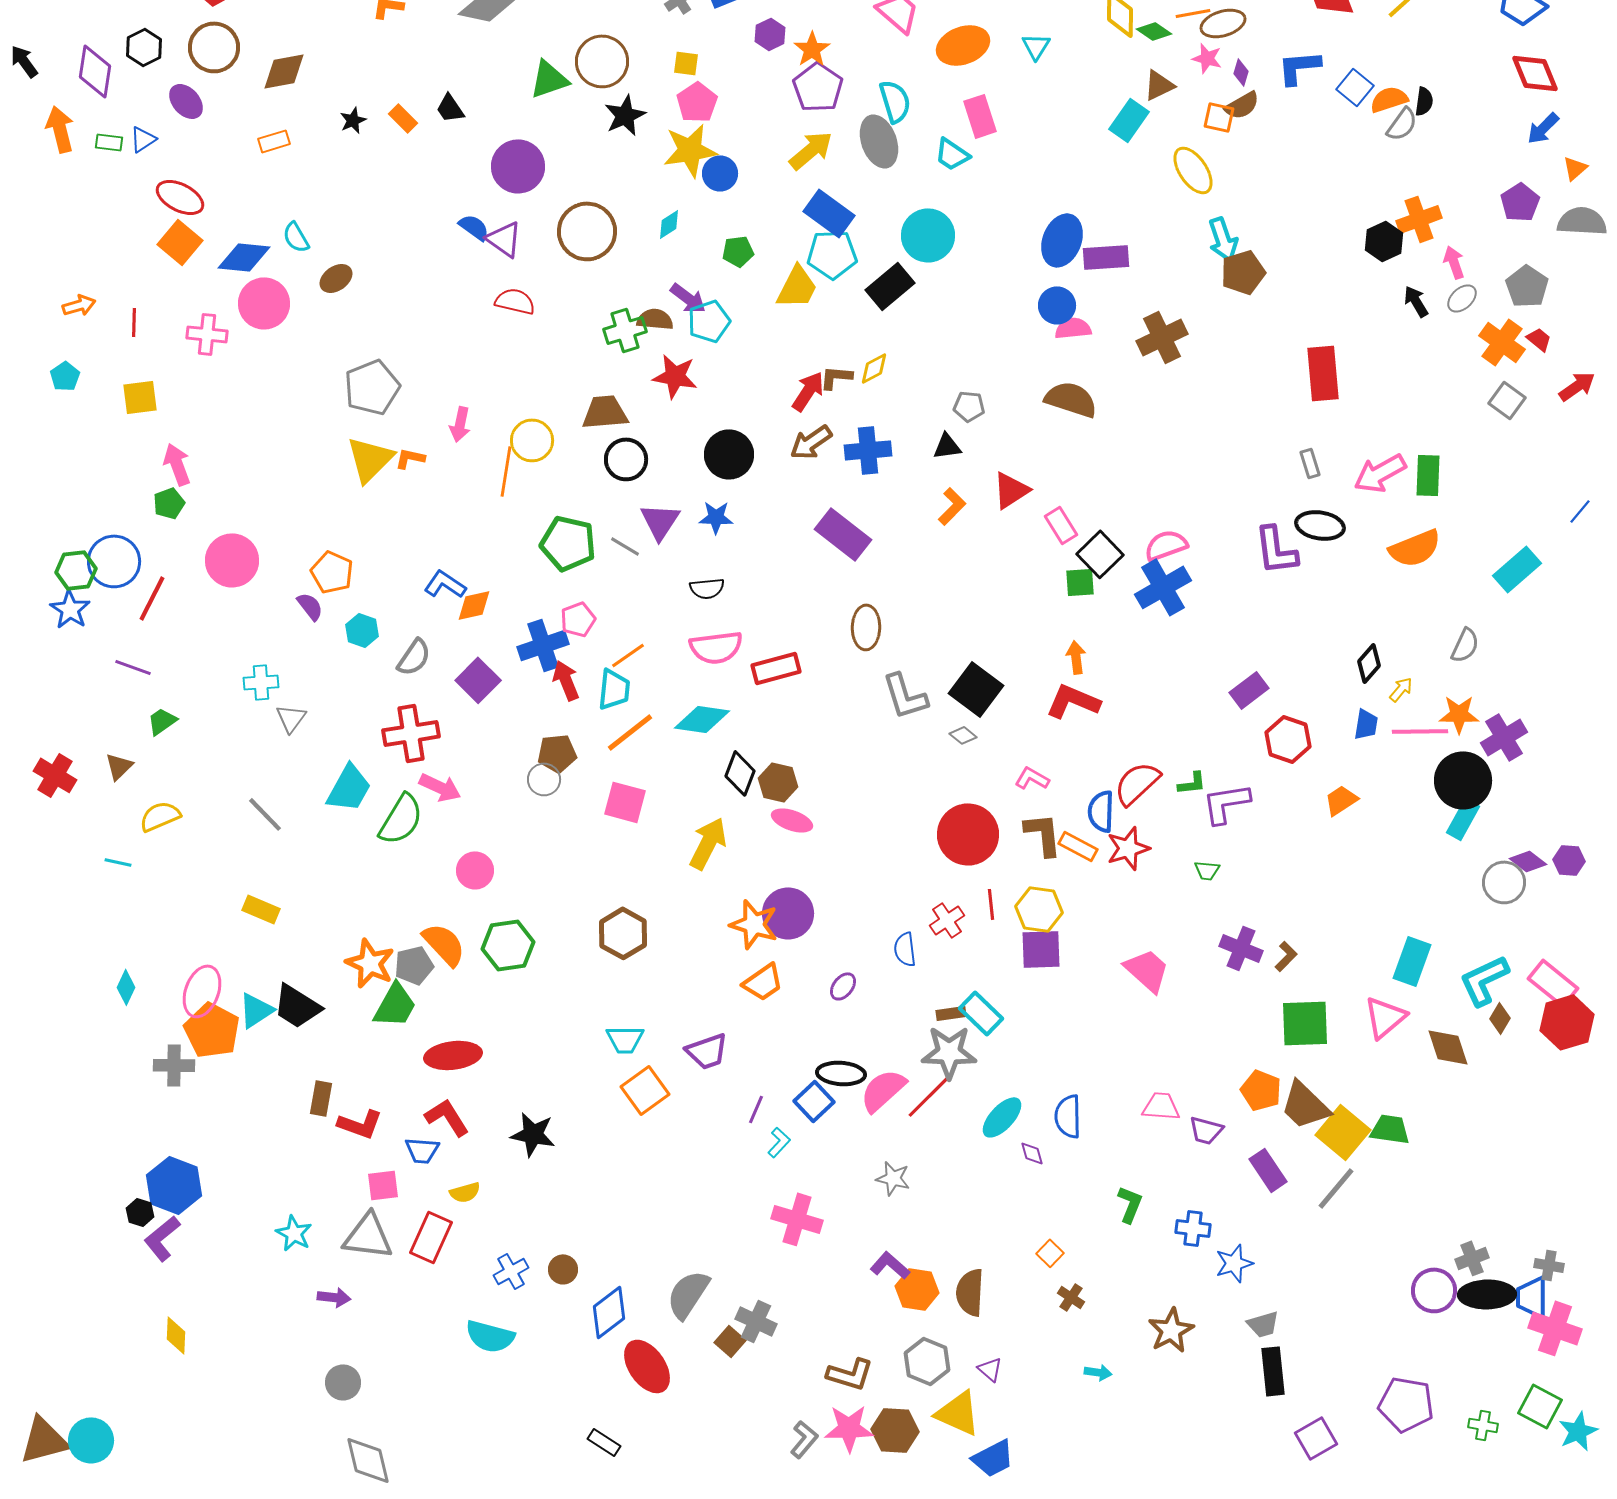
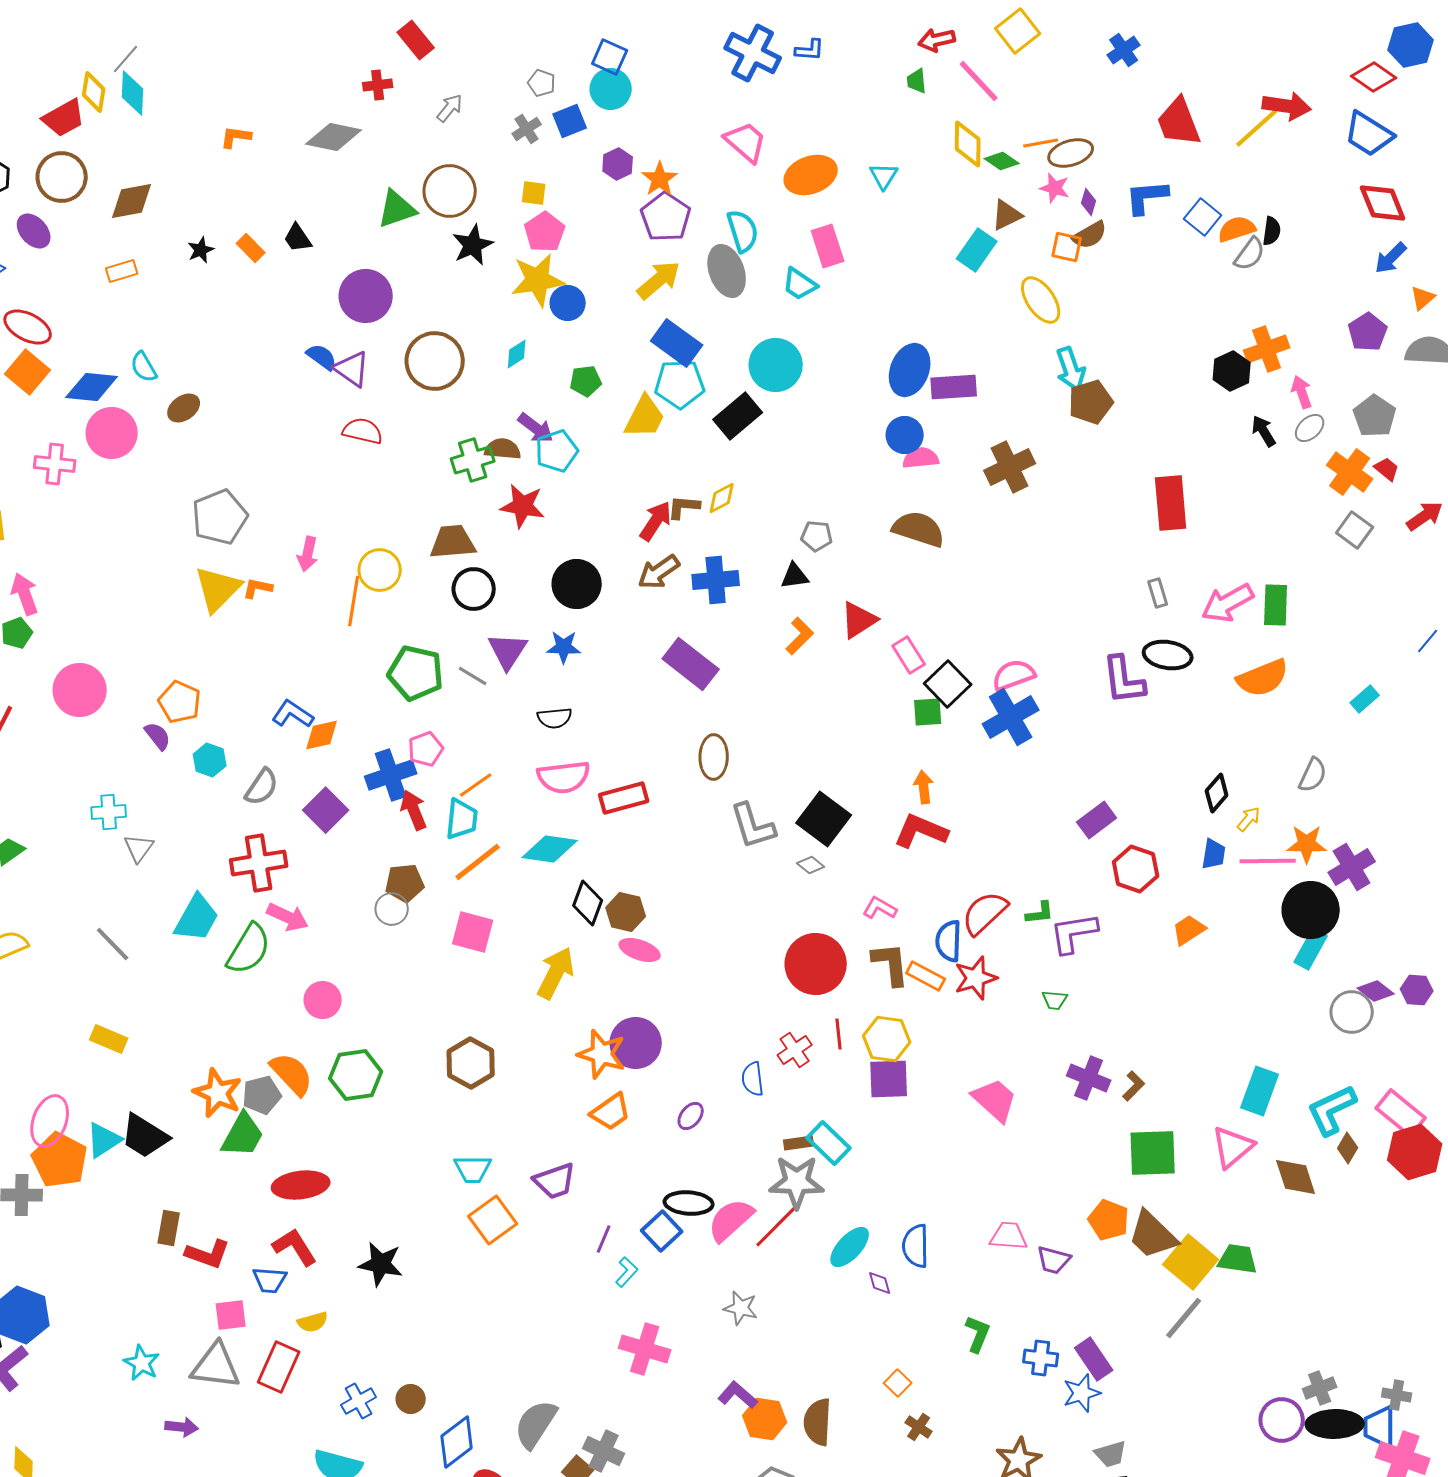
cyan rectangle: (1517, 569) -> (1365, 699), size x0.6
purple rectangle: (1268, 1170) -> (1094, 1359), moved

